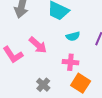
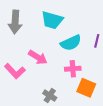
cyan semicircle: (73, 36) -> (71, 43), size x1.5

